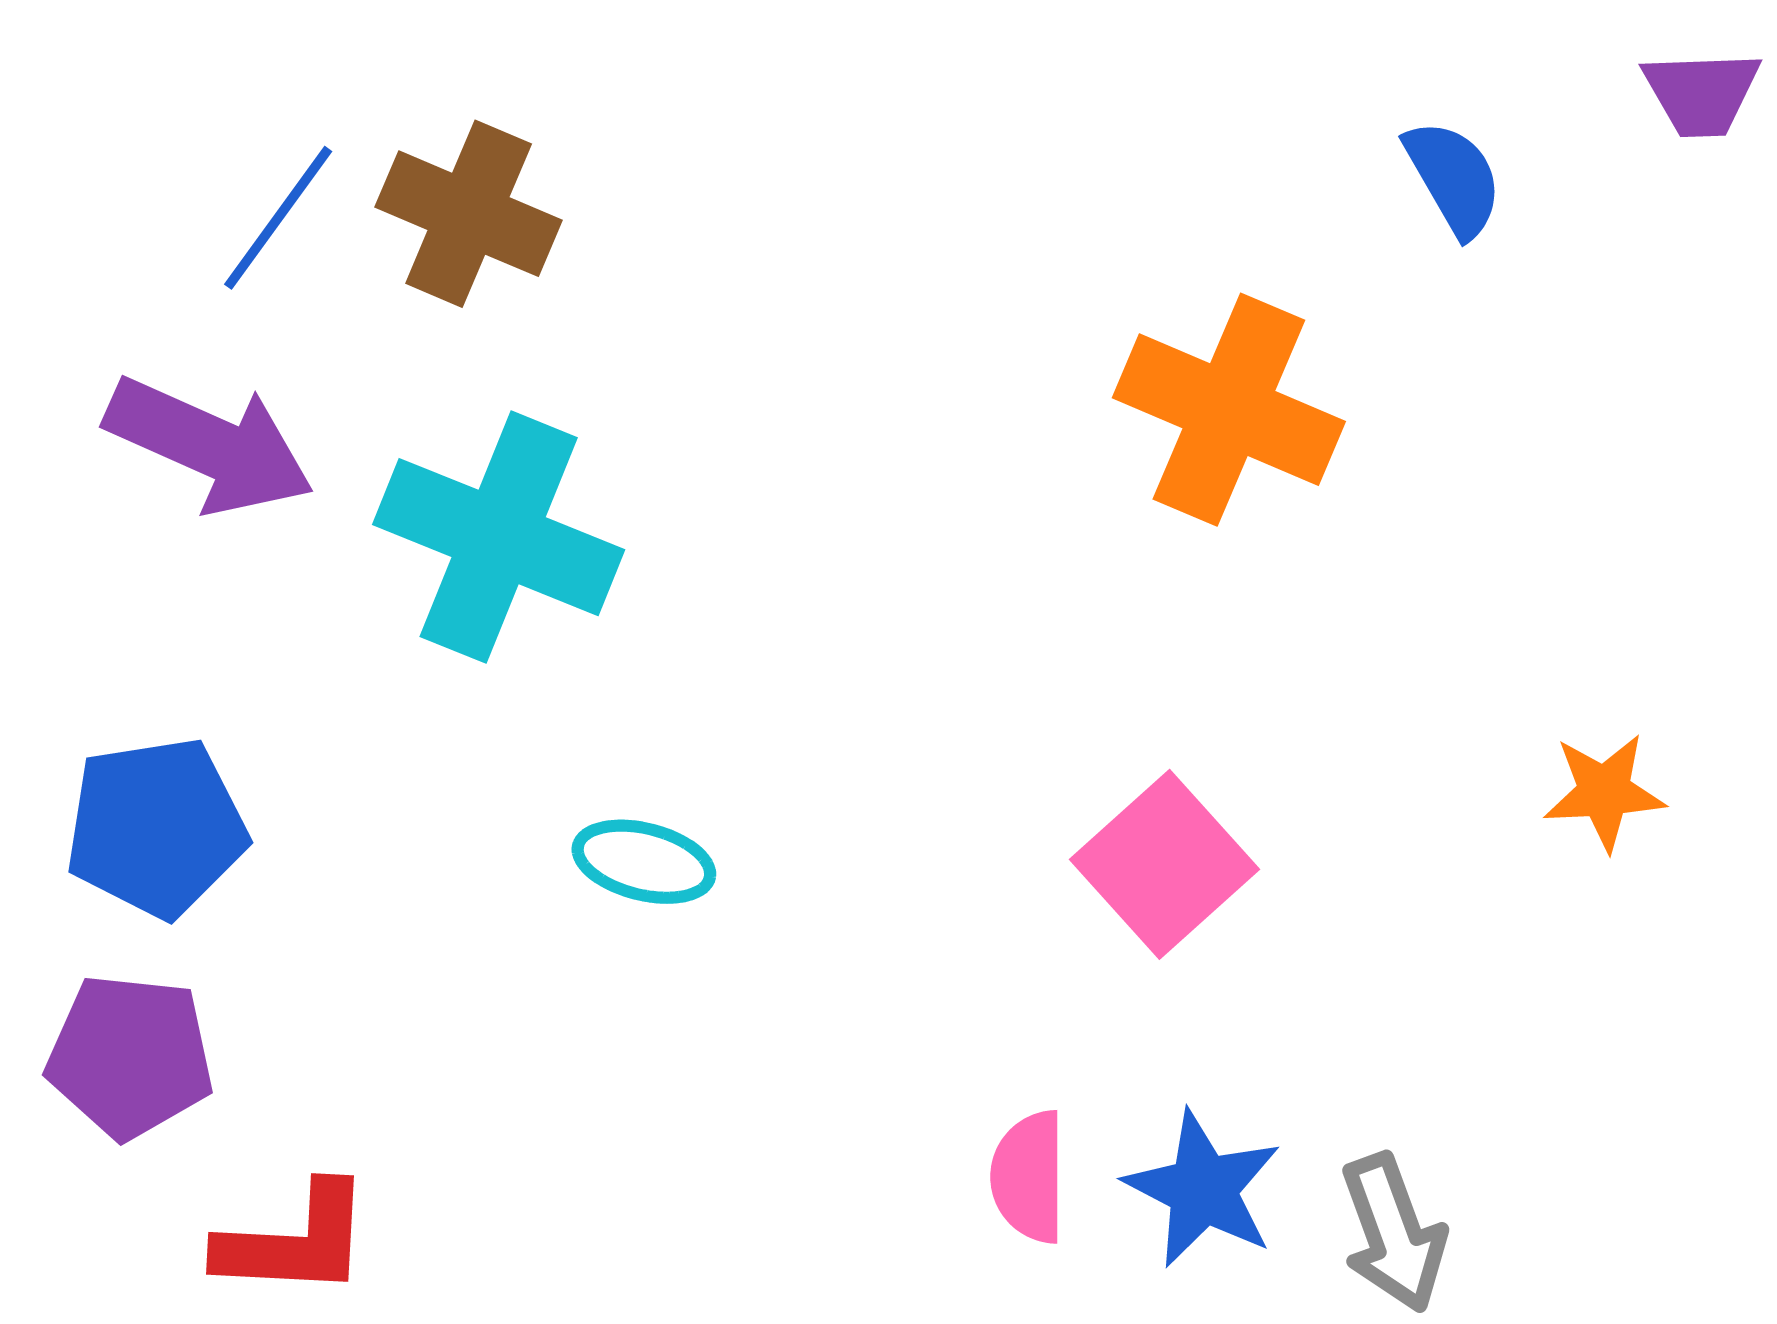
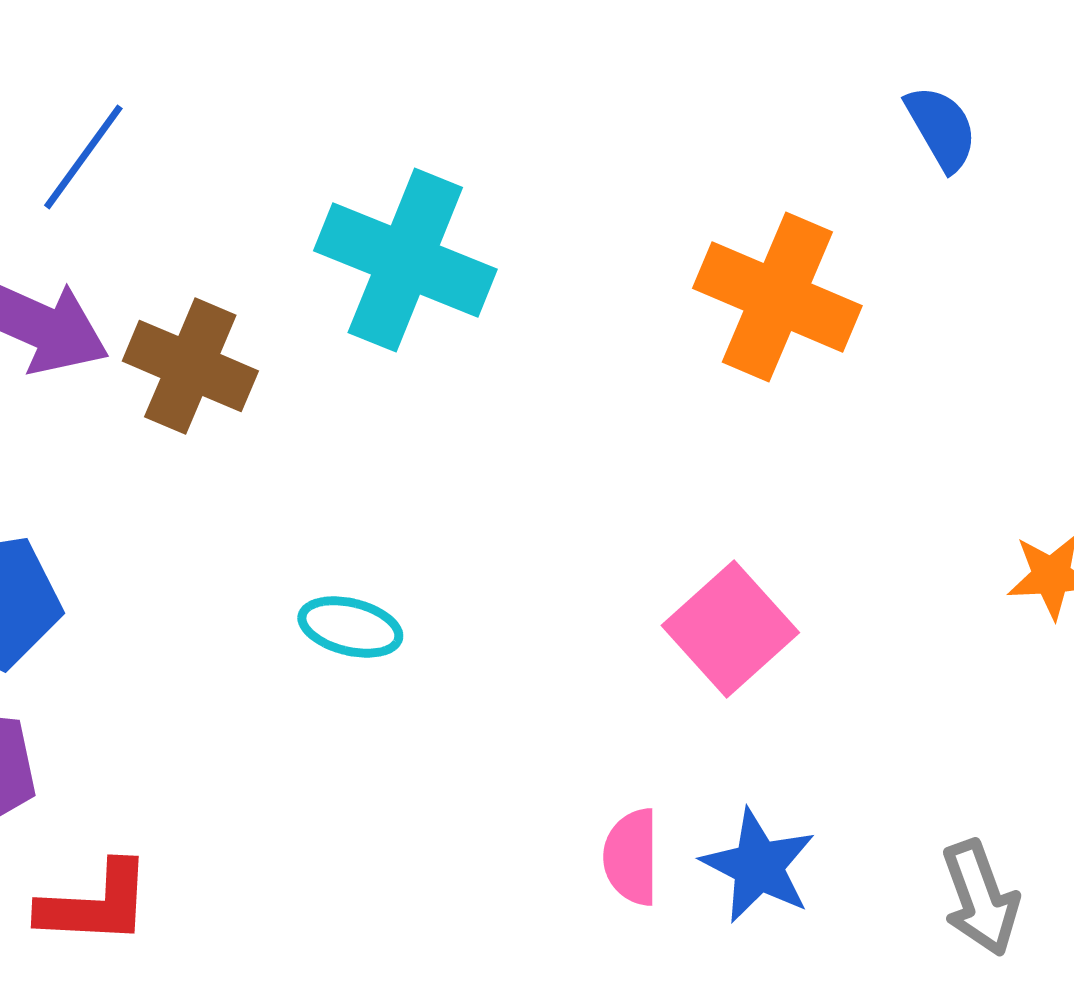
brown cross: (469, 214) -> (190, 366), moved
cyan cross: (499, 537) -> (405, 260), moved
gray arrow: (1393, 1233) -> (980, 898), moved

